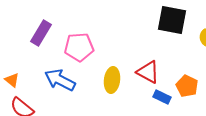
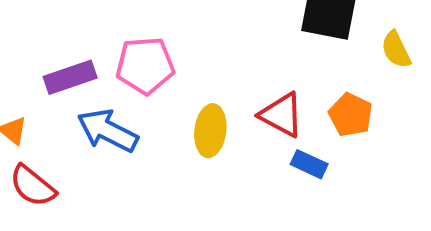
purple rectangle: (41, 33) -> (70, 77), moved, turned 40
orange pentagon: (187, 86) -> (351, 115), moved

